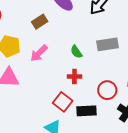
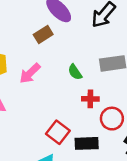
brown rectangle: (40, 22) -> (43, 34), moved
red cross: (74, 76) -> (90, 99), moved

